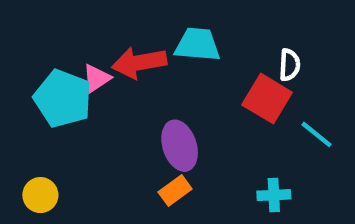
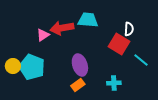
cyan pentagon: (63, 99) -> (32, 67), moved
yellow circle: (40, 195) -> (13, 66), moved
cyan cross: (274, 195) -> (114, 83), moved

